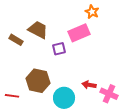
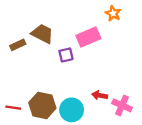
orange star: (92, 12) -> (113, 13), moved
brown rectangle: (16, 40) -> (18, 45), turned -56
brown hexagon: (38, 81) -> (42, 105), moved

